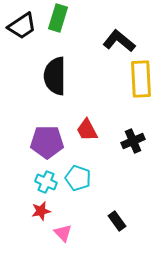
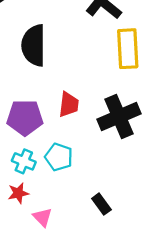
red trapezoid: (87, 130) -> (69, 104), turned -145
black cross: (133, 141) -> (119, 117), size x1.6

